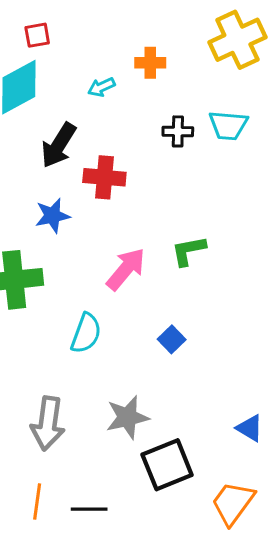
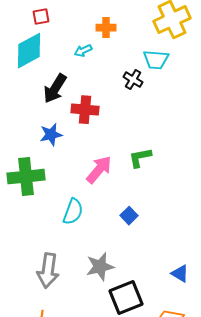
orange cross: (150, 63) -> (106, 28), moved
cyan trapezoid: (228, 125) -> (156, 60), moved
black cross: (178, 131) -> (133, 80), turned 30

